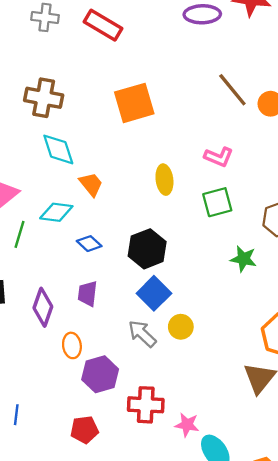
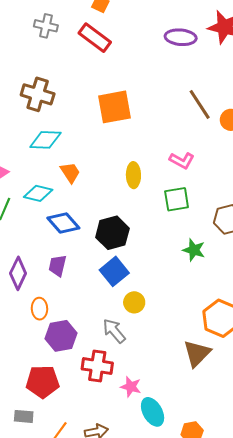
cyan diamond: (58, 149) -> (45, 140), turned -76
blue diamond: (89, 244) -> (63, 223), size x1.5
gray arrow: (142, 334) -> (114, 331), moved
red pentagon: (84, 430) -> (43, 382), size x1.4

